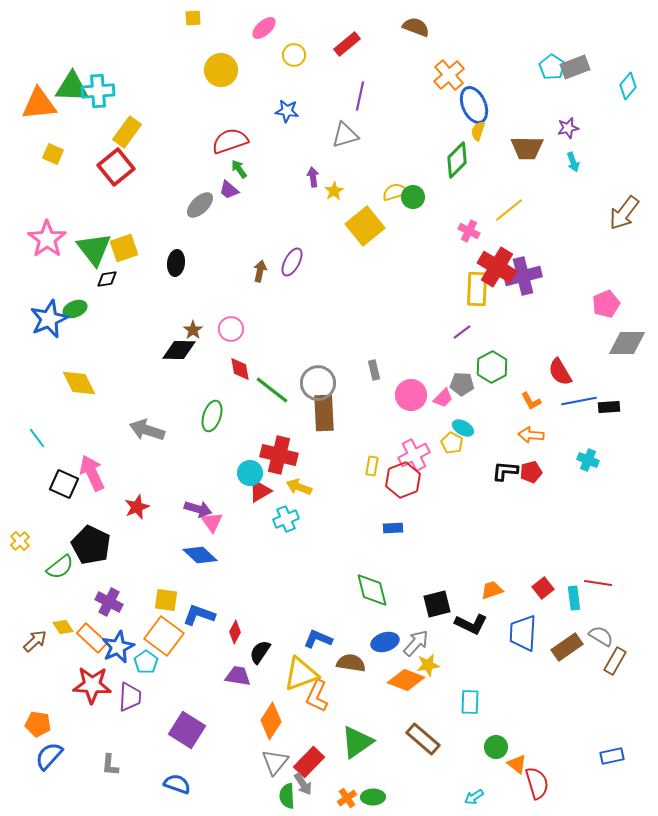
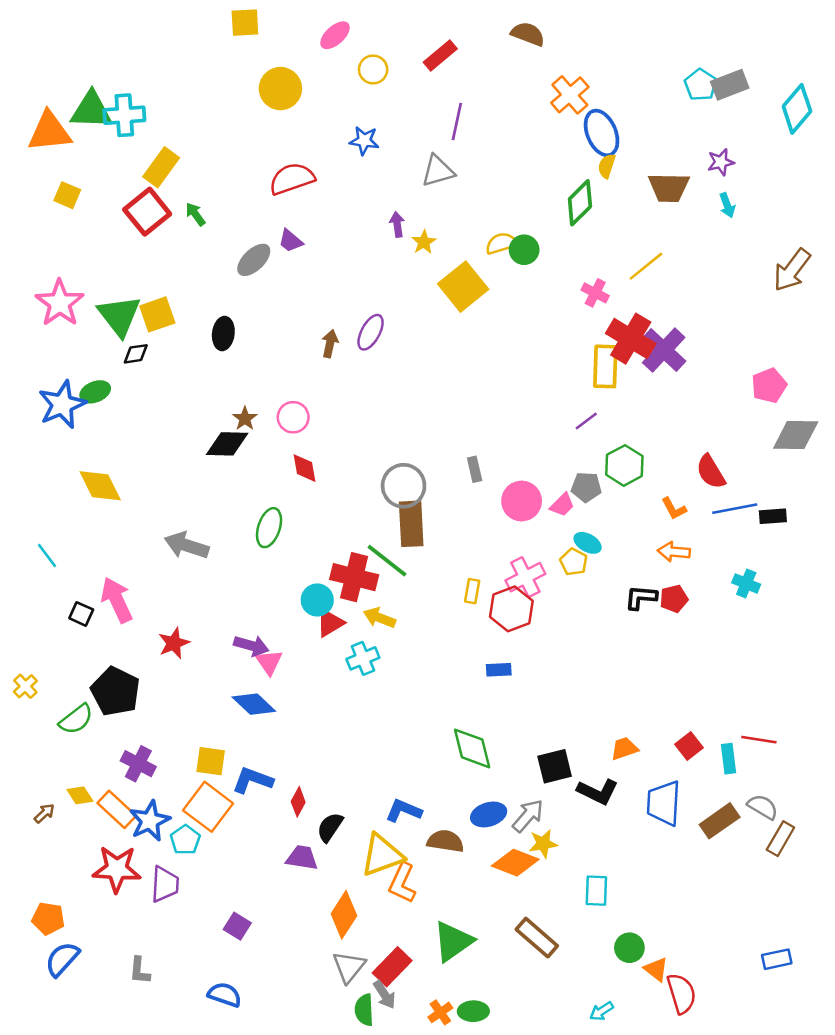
yellow square: (193, 18) -> (245, 23), size x1.4
cyan diamond: (628, 86) -> (797, 109), size x1.4
green arrow: (239, 169) -> (195, 214), moved
purple cross: (523, 276) -> (664, 350), turned -33
green line: (272, 390) -> (387, 561), moved
black square: (64, 484) -> (81, 614), size x0.7
brown arrow: (35, 641) -> (44, 813), size x0.7
purple square: (187, 730) -> (237, 926), size x0.6

